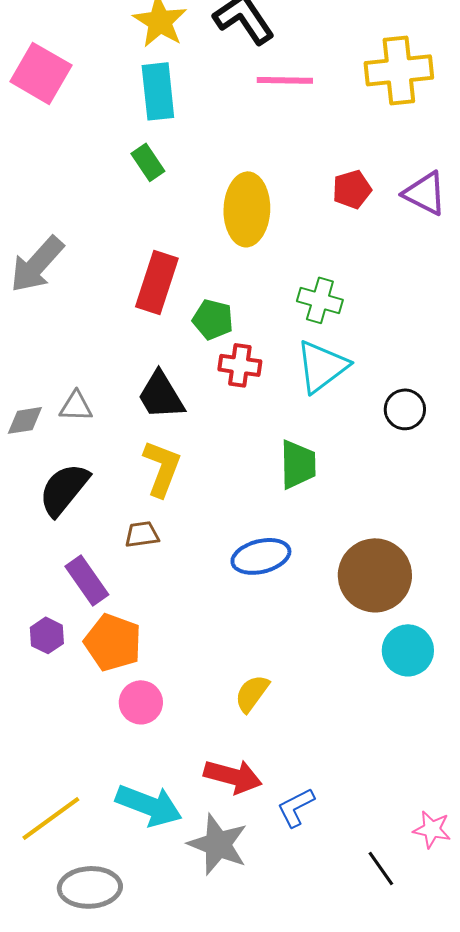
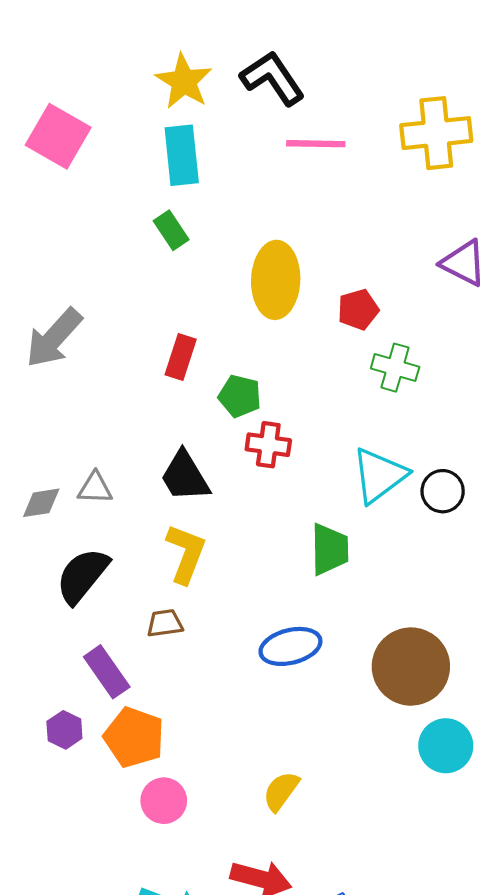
red pentagon: (352, 189) -> (358, 309), moved
red rectangle: (157, 282) -> (181, 357), size x0.7
green cross: (320, 300) -> (395, 368), moved
cyan triangle: (322, 366) -> (379, 475), moved

